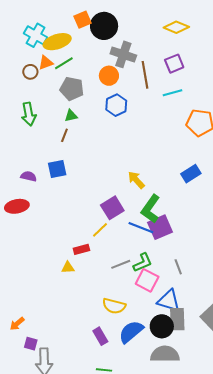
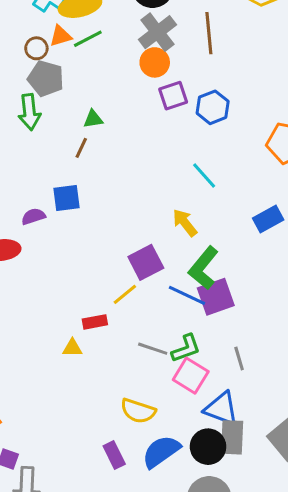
gray cross: (123, 54) -> (157, 32), moved, turned 30
purple square: (174, 64) -> (173, 96), moved
brown line: (145, 75) -> (209, 33), moved
gray pentagon: (72, 89) -> (46, 79), moved
cyan line: (172, 93) -> (204, 176), moved, turned 60
blue hexagon: (116, 105) -> (213, 107), moved
purple semicircle: (29, 176) -> (33, 216), moved, turned -35
gray line: (121, 264) -> (153, 349), turned 36

